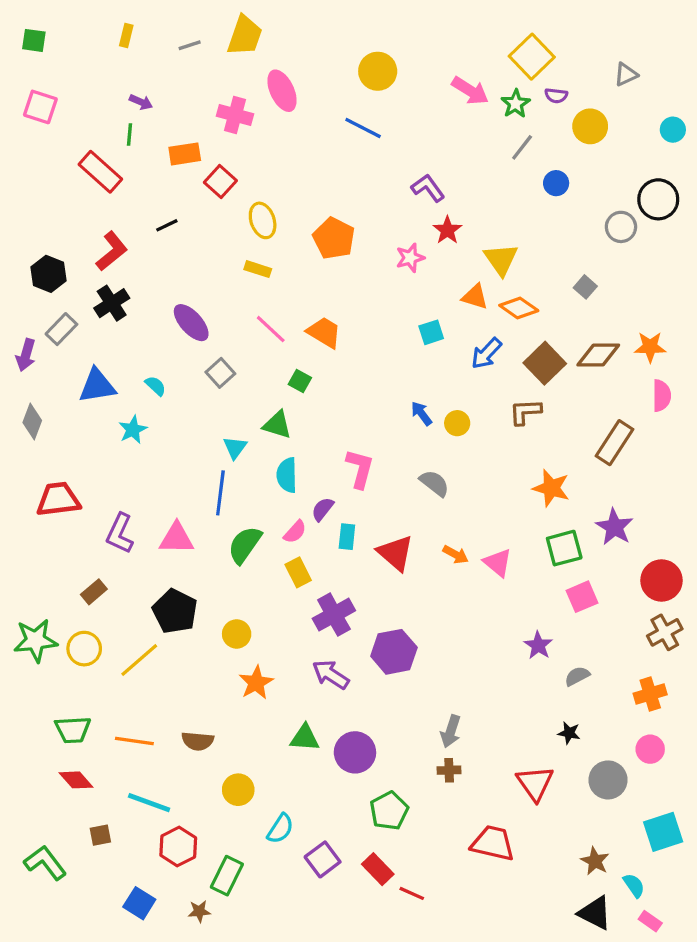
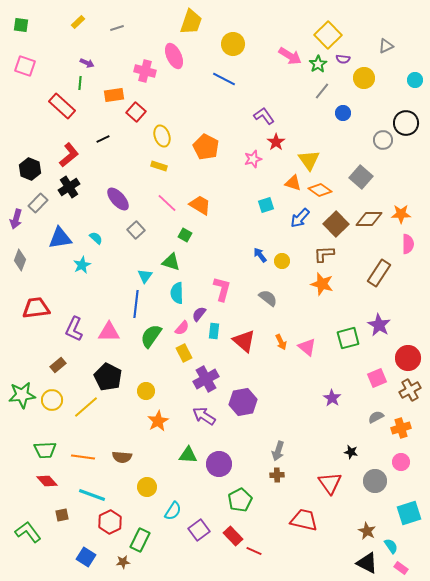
yellow rectangle: (126, 36) -> (78, 22), turned 32
yellow trapezoid: (245, 36) -> (191, 22), moved
gray square: (585, 287) -> (361, 177), size x1.6
orange star: (551, 488) -> (322, 284), moved
orange arrow: (456, 555) -> (281, 342), turned 35
pink square: (582, 597) -> (377, 378), moved
gray semicircle: (577, 676) -> (376, 417), moved

